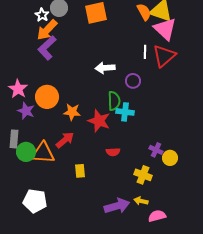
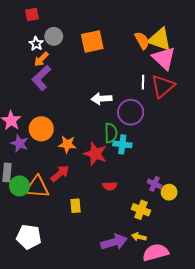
orange arrow: (47, 30) -> (41, 59), size x0.7
purple circle: (133, 81) -> (131, 112), size x1.6
pink semicircle: (157, 216) -> (156, 252), size x1.4

